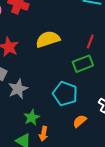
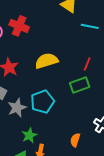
cyan pentagon: (65, 94) -> (42, 102), moved, turned 30
orange semicircle: (80, 121) -> (75, 140), turned -32

